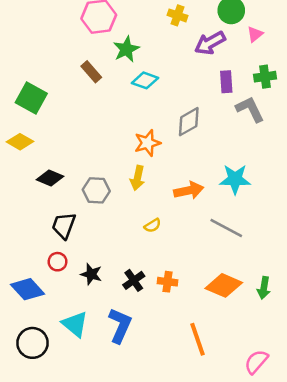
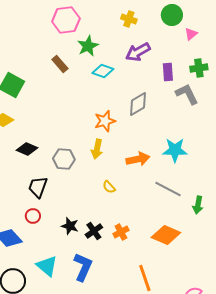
purple arrow: (210, 43) -> (138, 52), moved
yellow semicircle: (152, 225) -> (109, 187), turned 80
black star: (91, 274) -> (70, 226), moved
orange cross: (168, 282) -> (121, 232), turned -35
green arrow: (264, 288) -> (198, 205), moved

